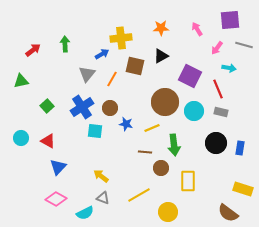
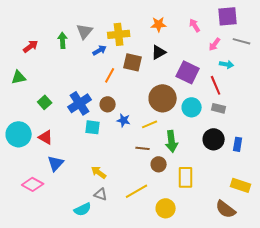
gray triangle: (87, 74) -> (85, 31), moved
cyan circle: (21, 138) -> (19, 134), size x1.6
pink diamond: (56, 199) -> (33, 184), moved

